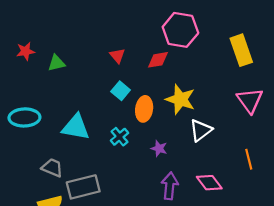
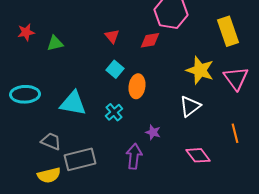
yellow star: (180, 99) -> (200, 70), moved
purple star: (159, 148) -> (153, 132), moved
purple arrow: (170, 186) -> (134, 156), moved

